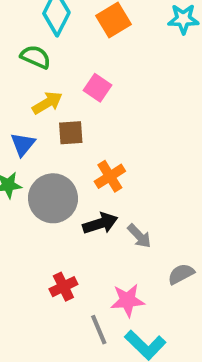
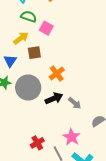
green semicircle: (36, 57) -> (29, 16), moved
red cross: (63, 287) -> (37, 143), moved
pink star: (128, 300) -> (71, 137), turned -30

